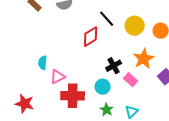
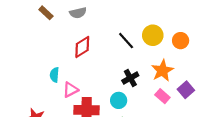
black line: (107, 19) -> (126, 41), moved
red diamond: (91, 37) -> (82, 47), moved
pink rectangle: (131, 80) -> (162, 96), moved

